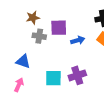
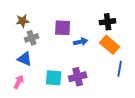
brown star: (33, 18) -> (23, 21), moved
gray cross: (39, 36) -> (32, 38), moved, turned -32

